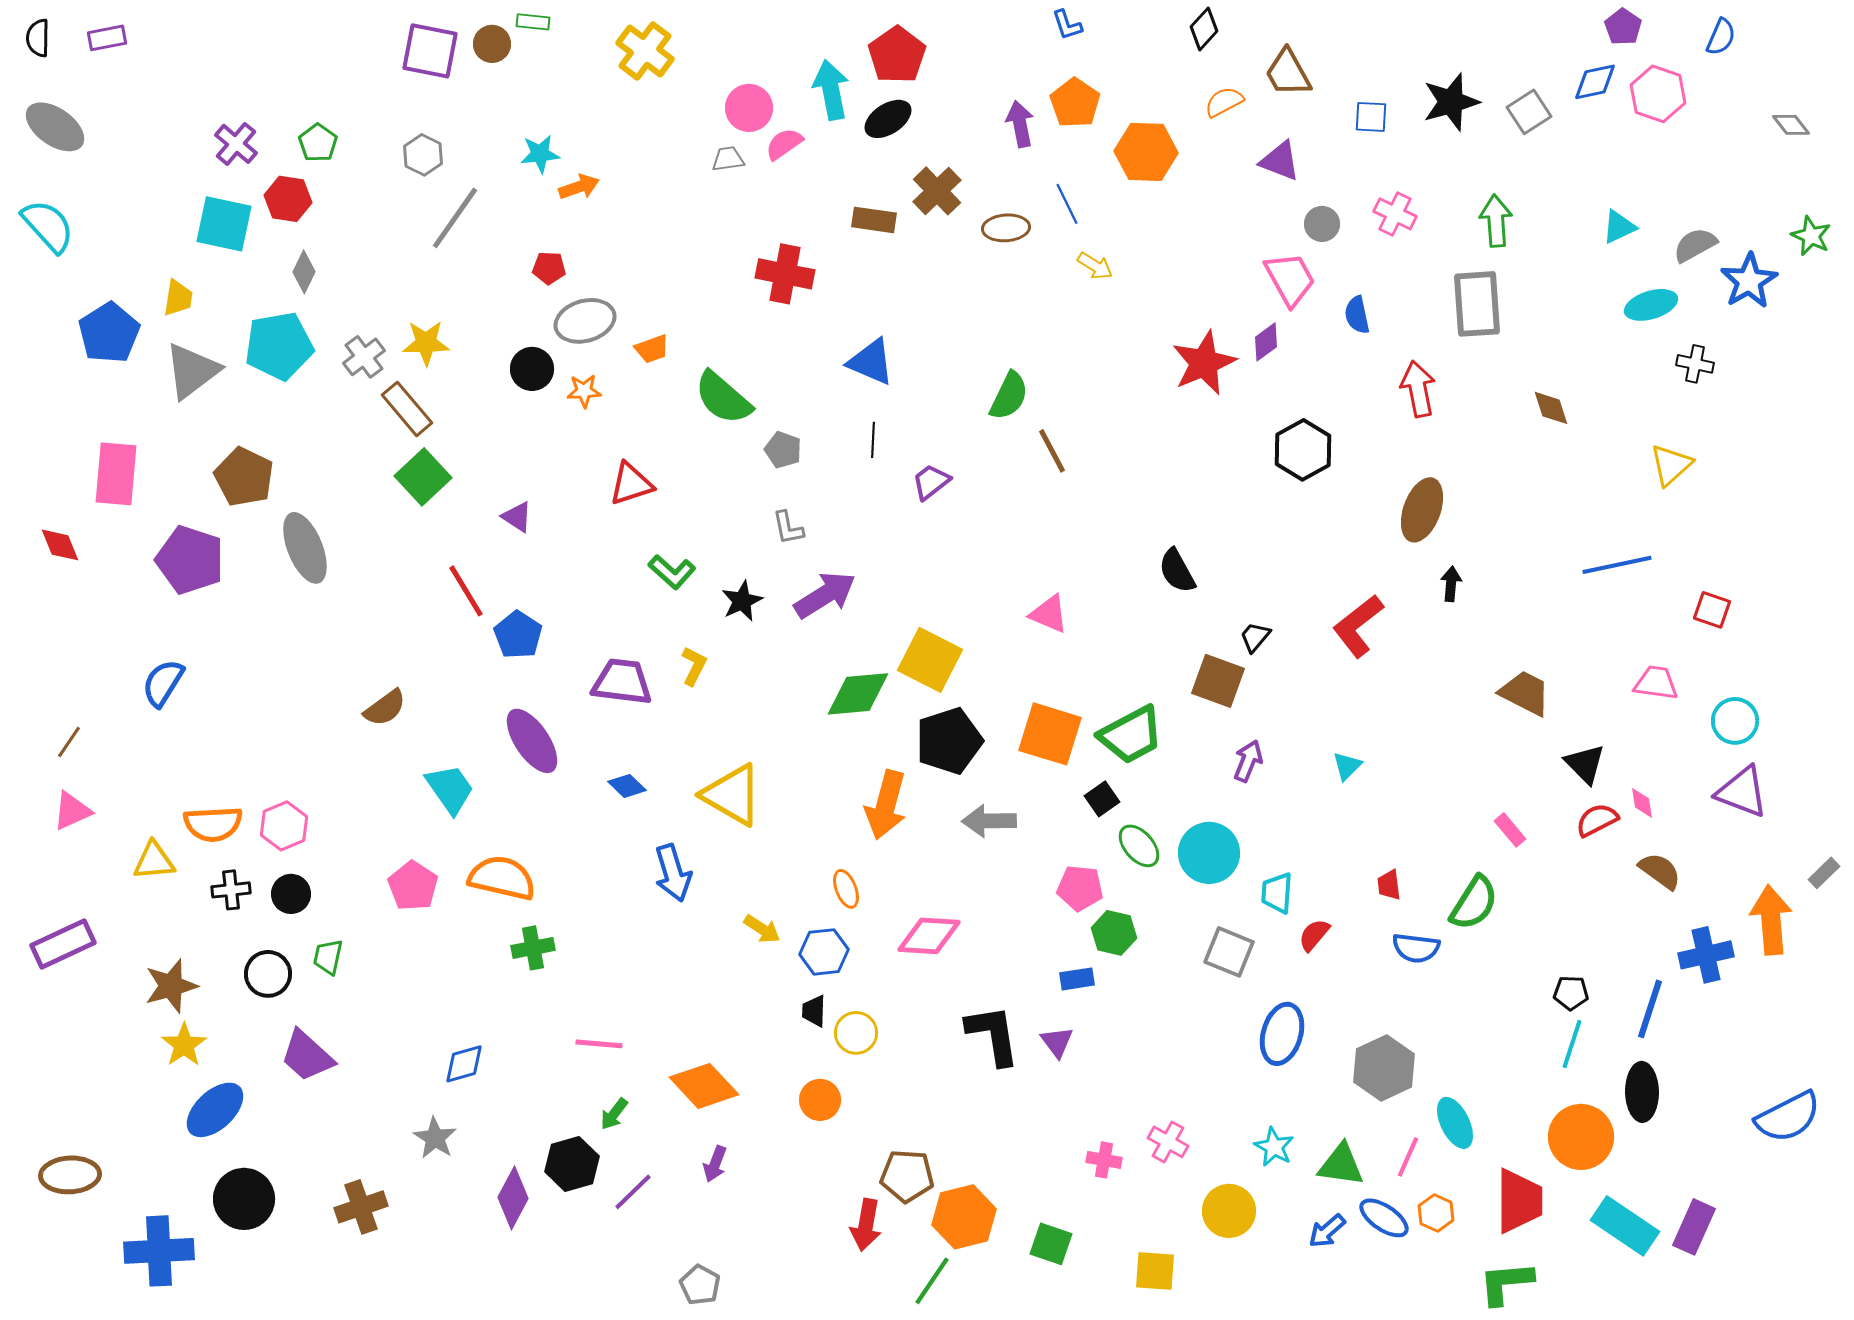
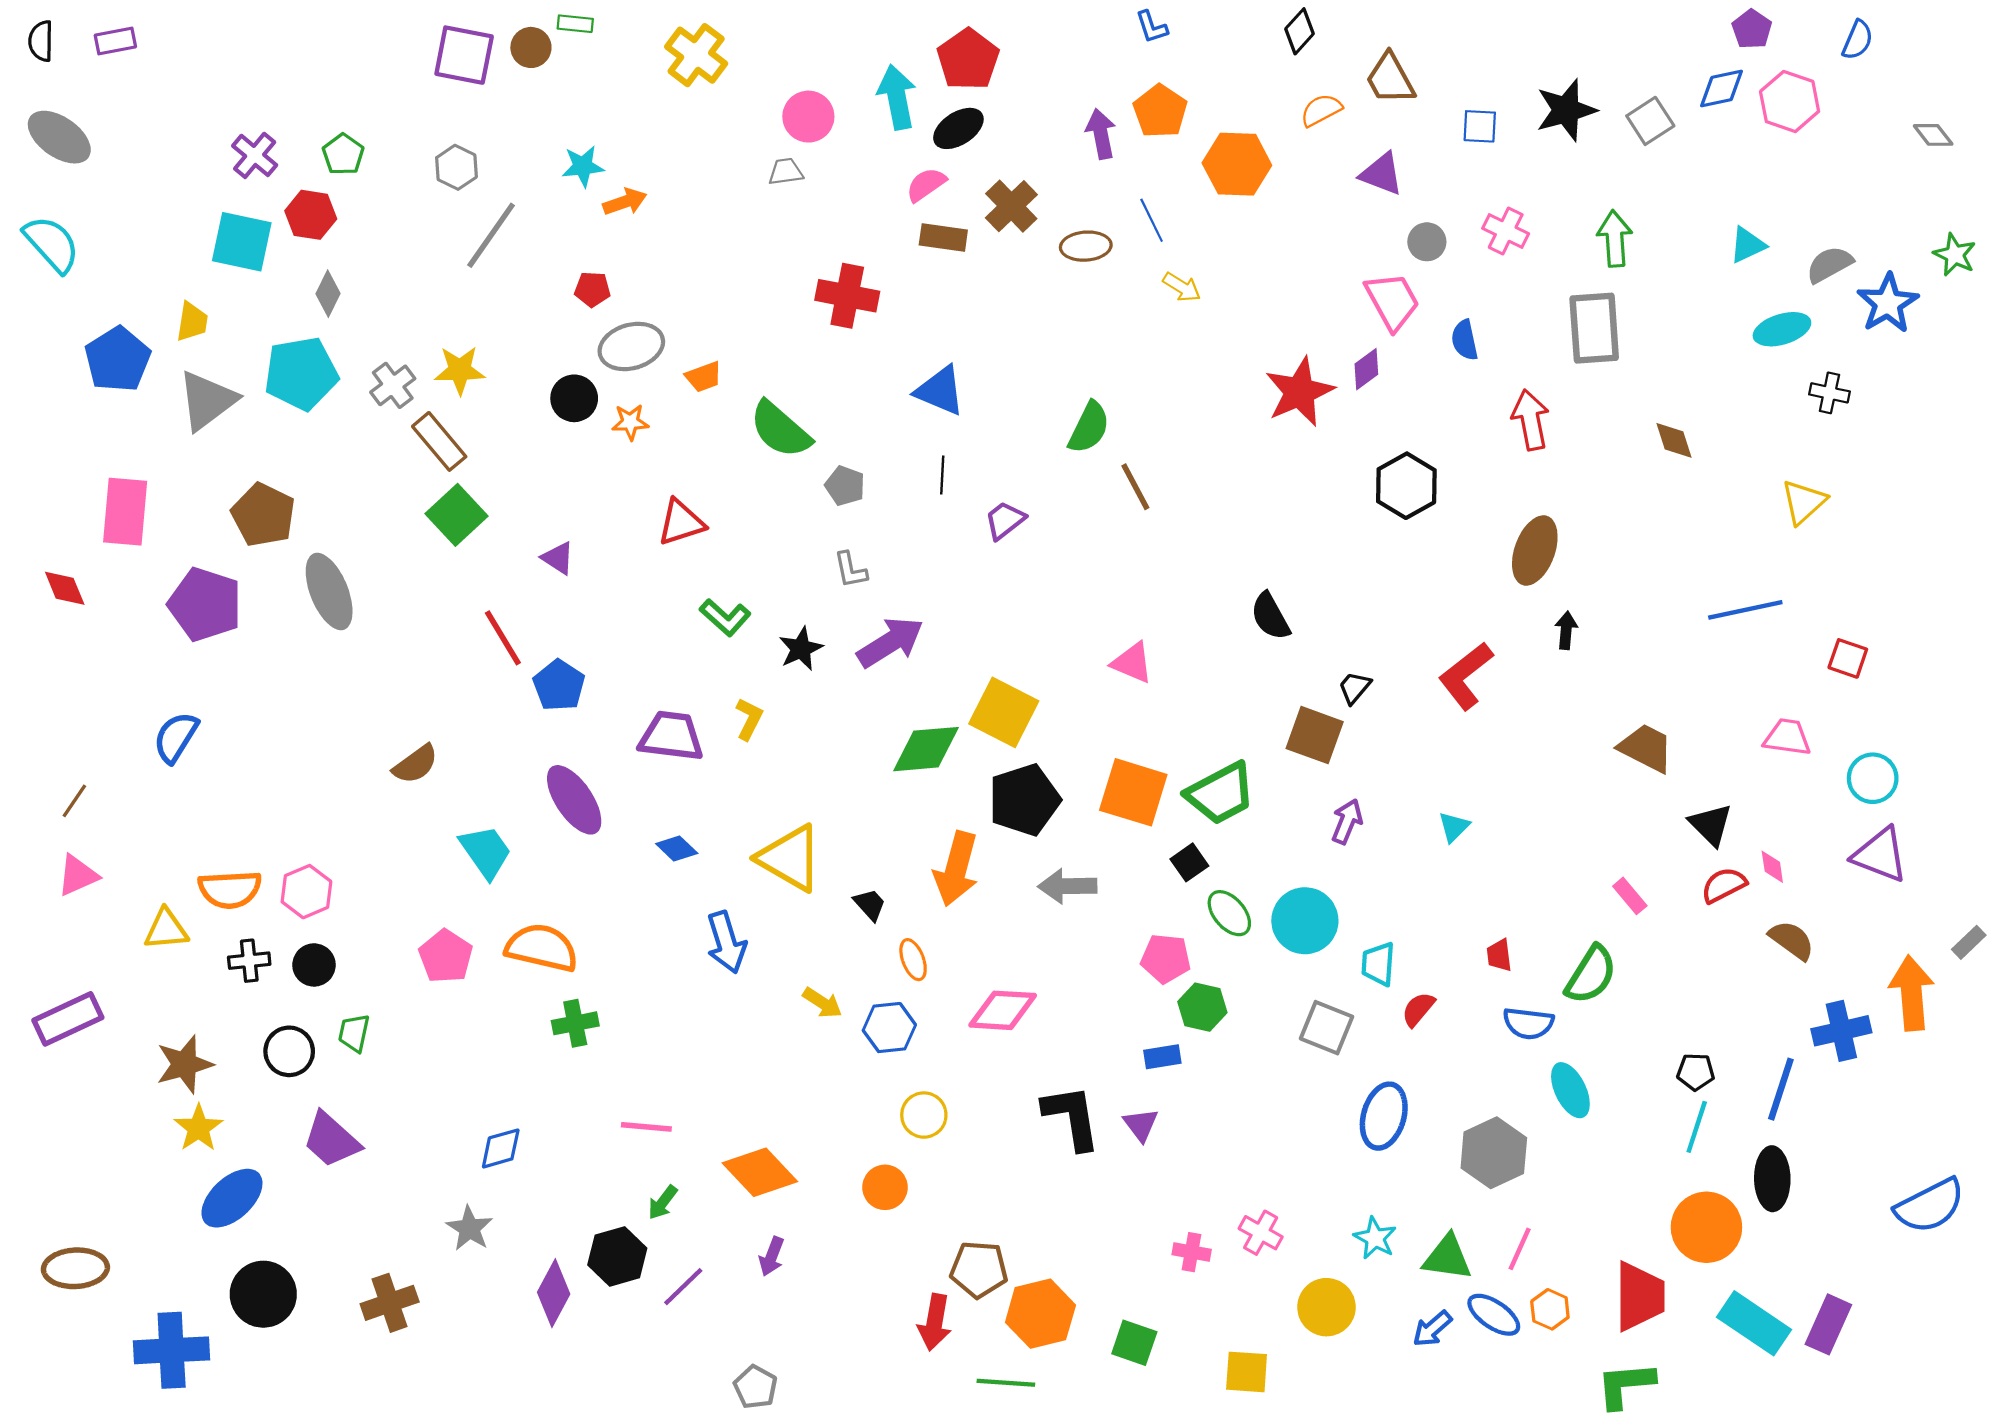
pink semicircle: (784, 144) -> (926, 185), moved
black trapezoid: (814, 1011) -> (870, 905), moved, turned 136
cyan ellipse: (1455, 1123) -> (1570, 1090), moved
green line: (932, 1281) -> (1006, 1383), turned 60

